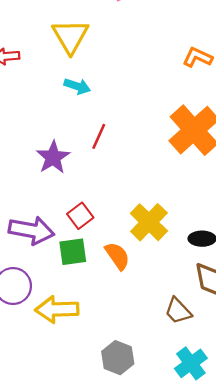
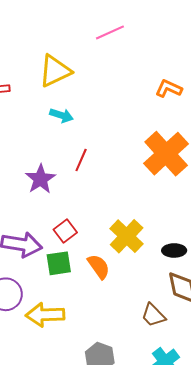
yellow triangle: (70, 36) -> (55, 71), turned 36

